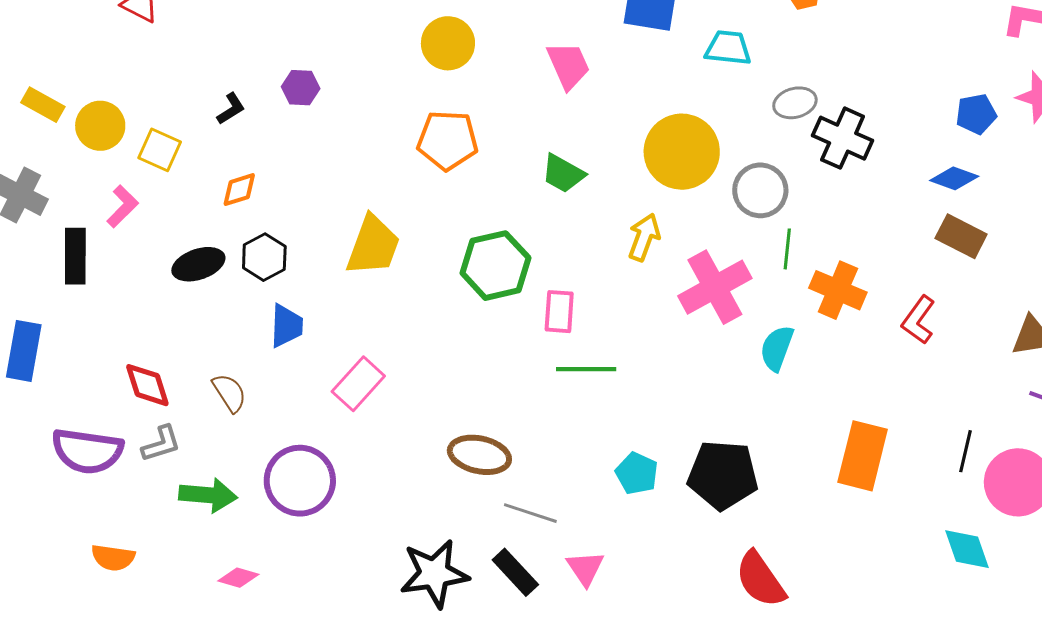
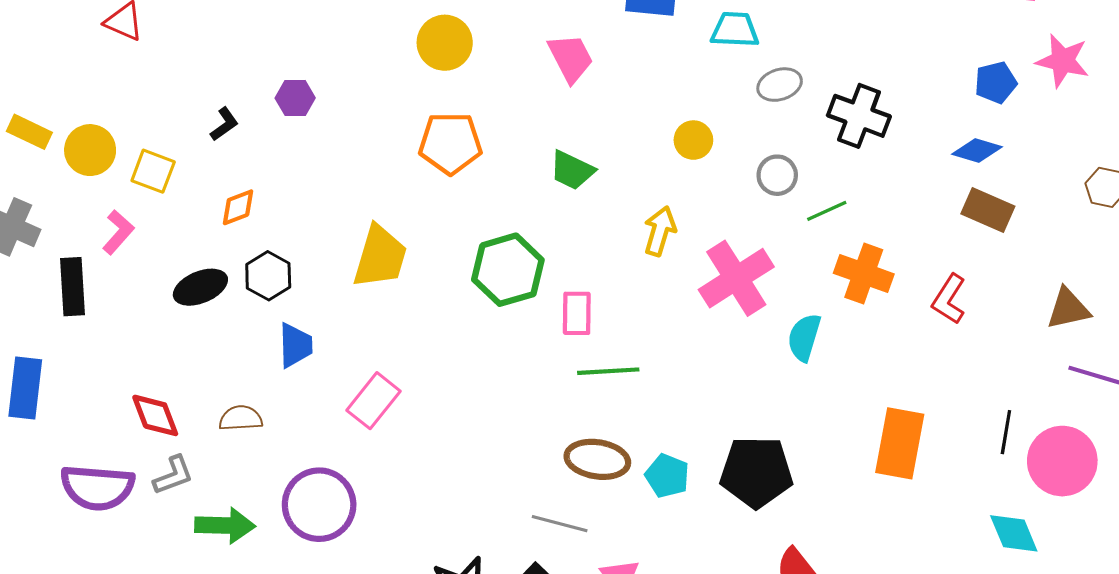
gray ellipse: (795, 103) -> (780, 85), moved
yellow circle: (682, 152) -> (693, 140), size x0.5
gray circle: (760, 190) -> (777, 175), size x0.7
green line: (787, 249) -> (827, 211), moved, turned 63
brown semicircle: (229, 393) -> (241, 418), turned -57
brown ellipse: (479, 455) -> (597, 459), moved

